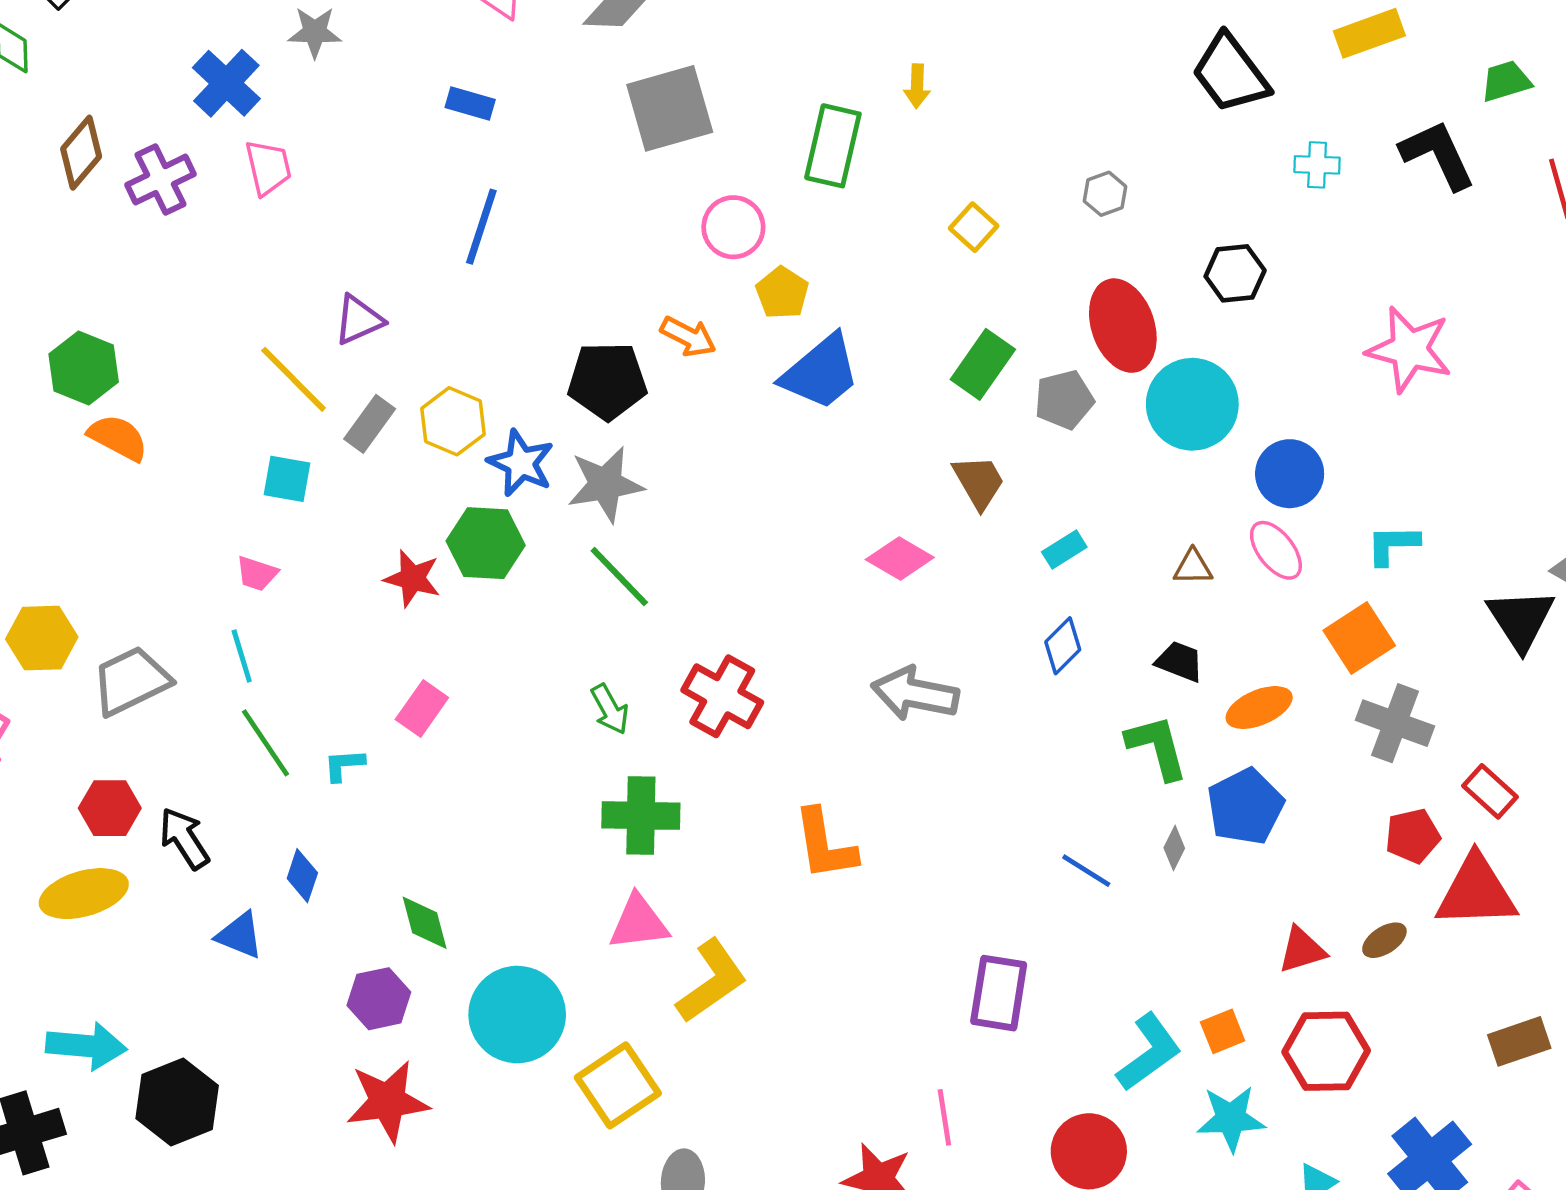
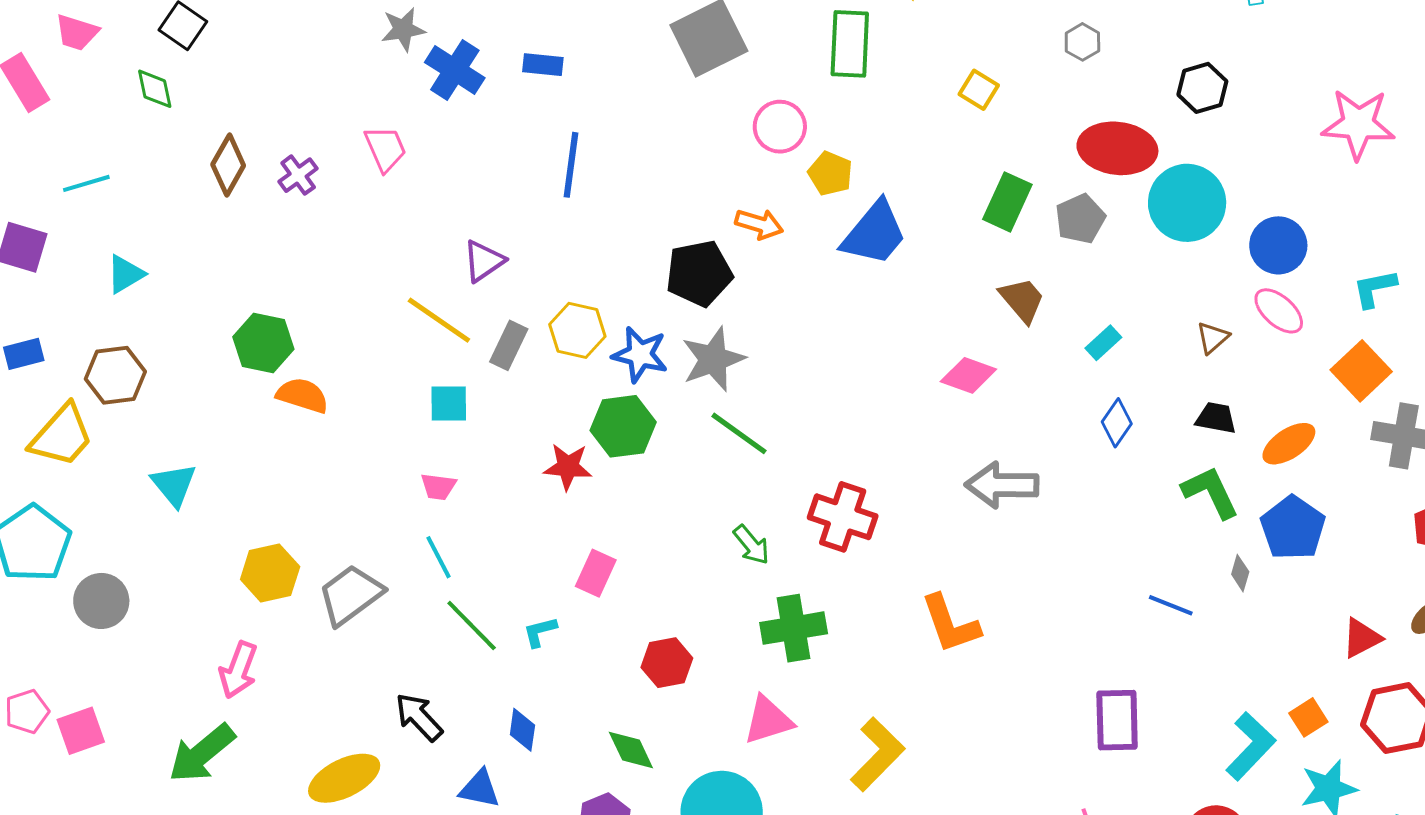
blue cross: (226, 83) -> (455, 70), moved
purple cross: (160, 180) -> (298, 175), size x0.7
red ellipse: (1123, 326) -> (1117, 148), turned -54
brown triangle: (1193, 567) -> (1213, 338), turned -30
red hexagon: (110, 808) -> (667, 663), moved
pink triangle: (639, 922) -> (768, 720), moved

